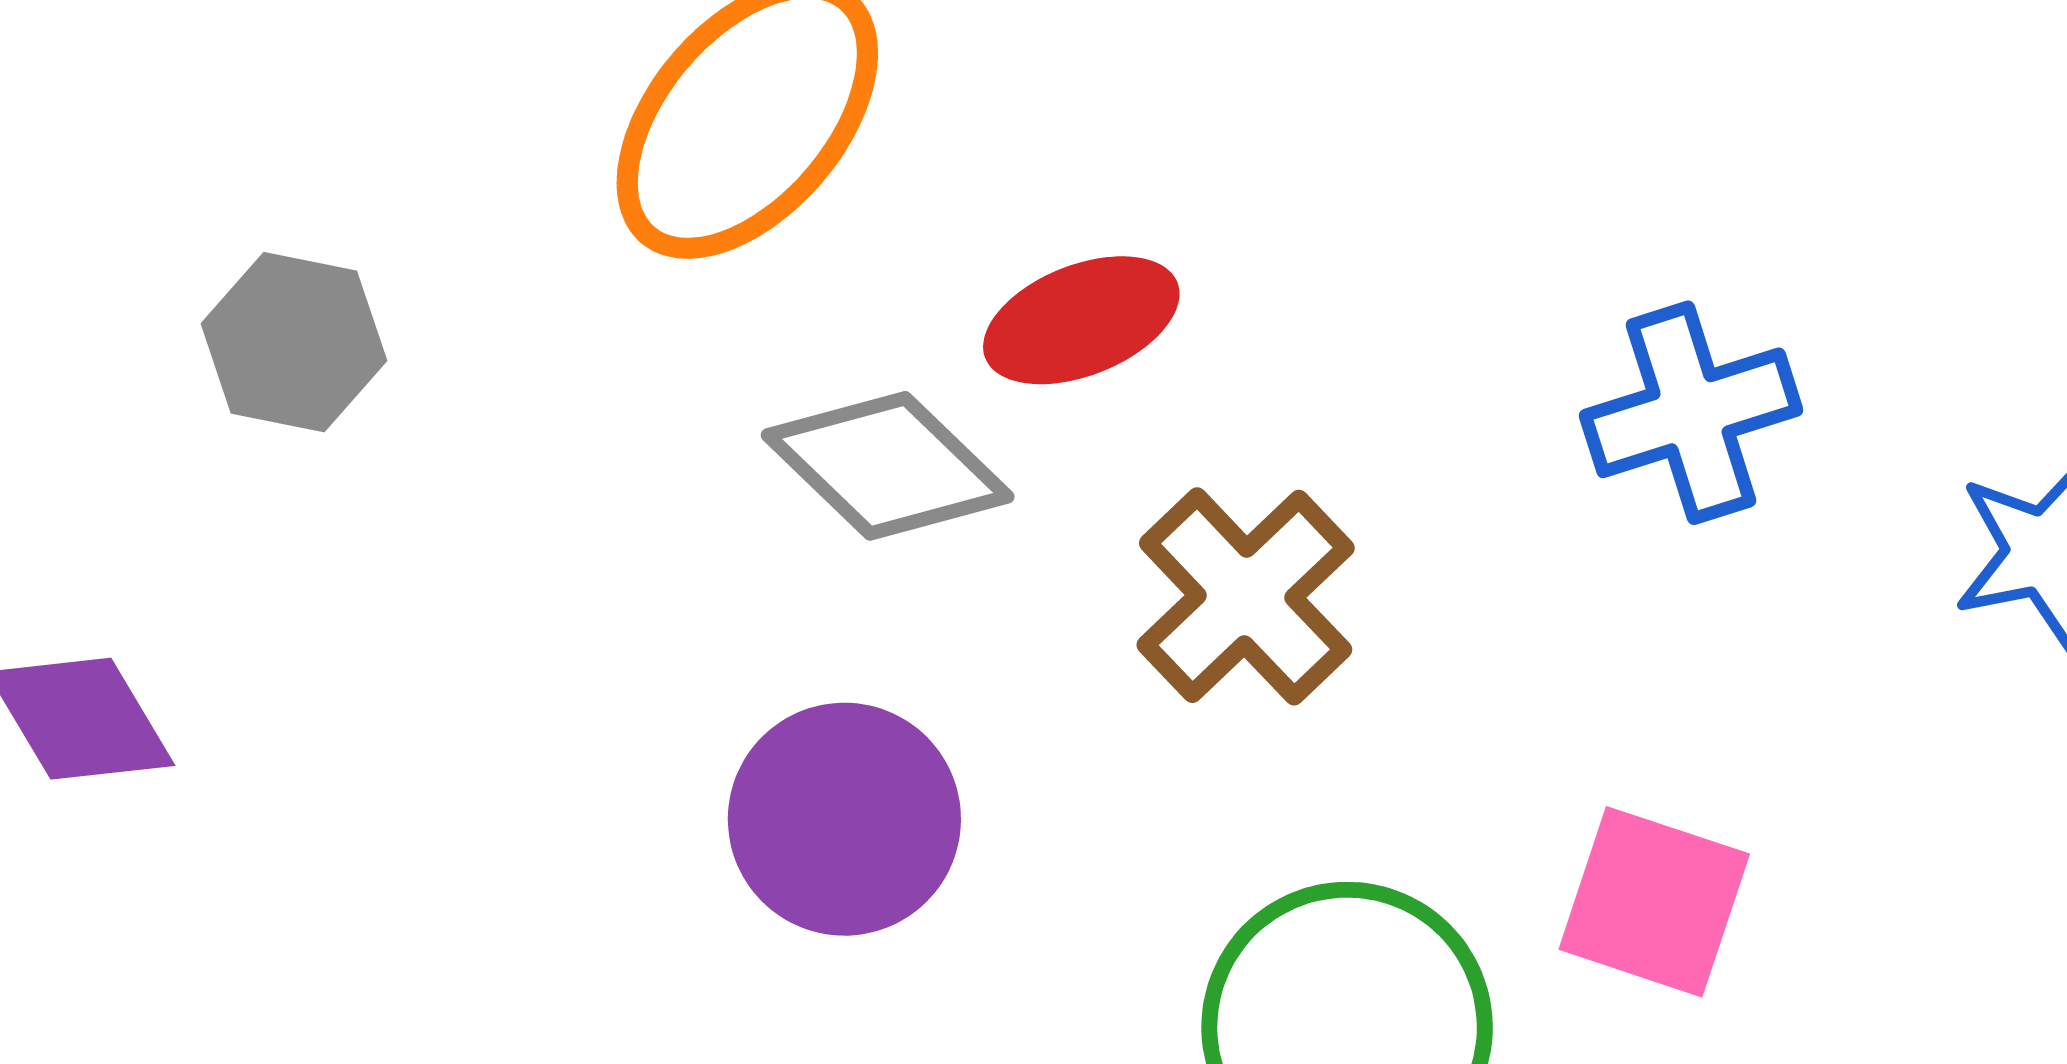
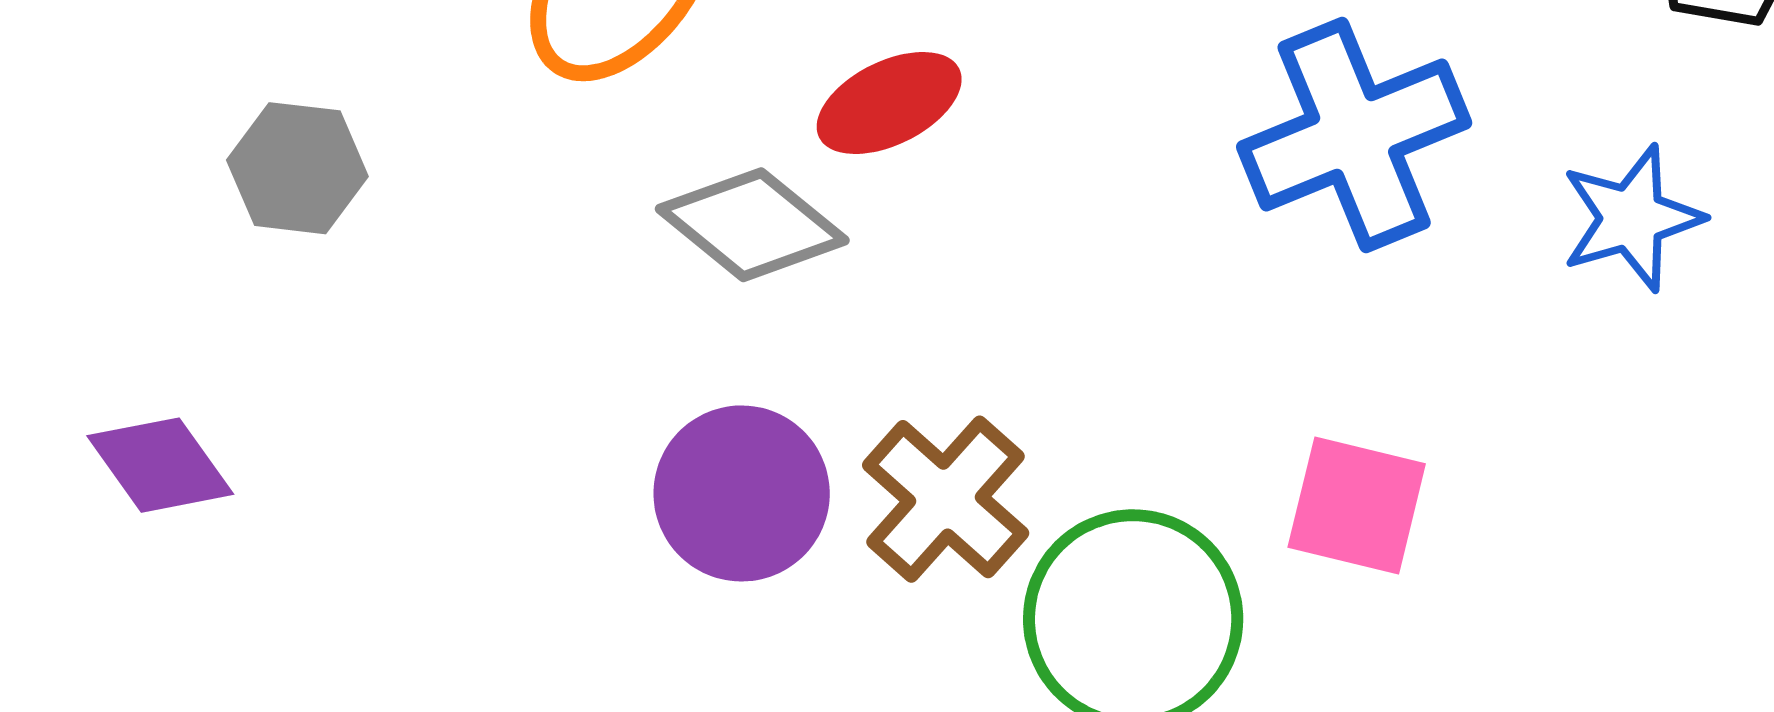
blue cross: (1691, 413) -> (1354, 135), size x1.4
brown cross: (1246, 596) -> (946, 499), moved

